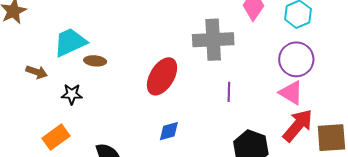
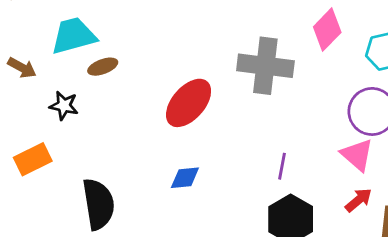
brown ellipse: (95, 61) -> (103, 67), turned -35
purple line: (229, 92) -> (282, 166), moved
red arrow: (298, 125) -> (359, 200), size x0.6

